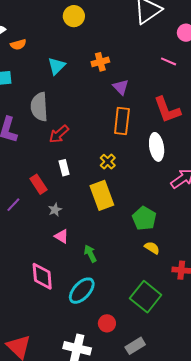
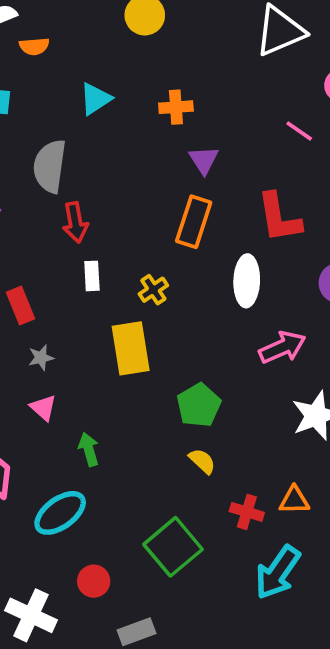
red arrow: (59, 134) -> (75, 222), turned -70
white rectangle: (64, 168) -> (92, 276), moved

